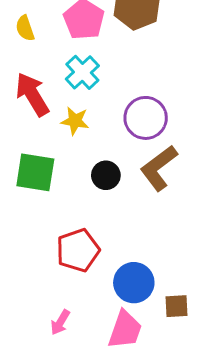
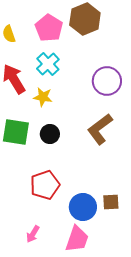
purple circle: (146, 118) -> (107, 81), moved
black circle: (106, 175) -> (50, 134), moved
brown square: (176, 306) -> (111, 202), moved

